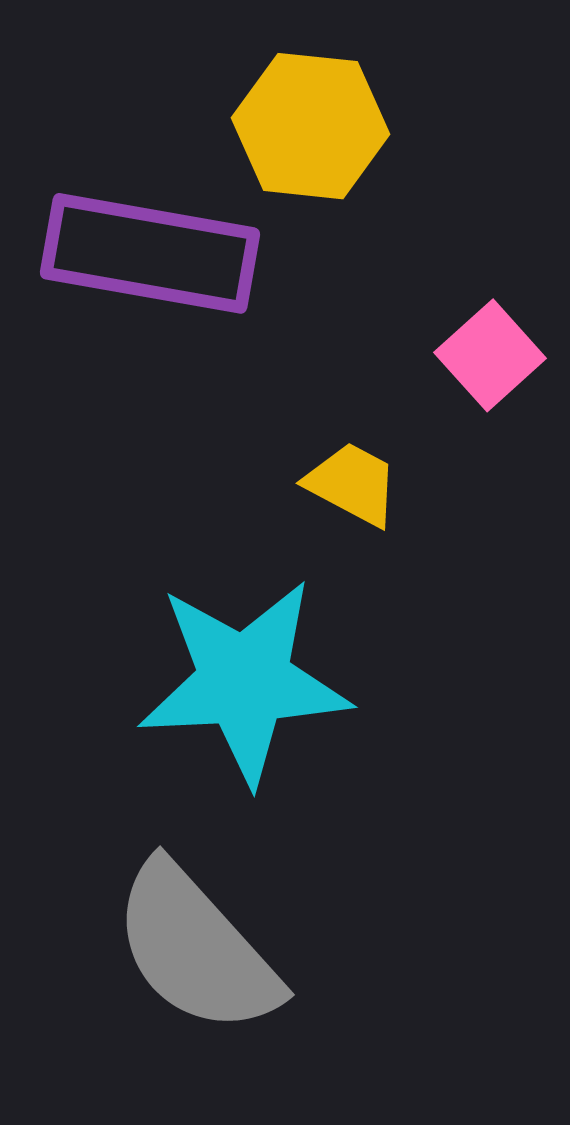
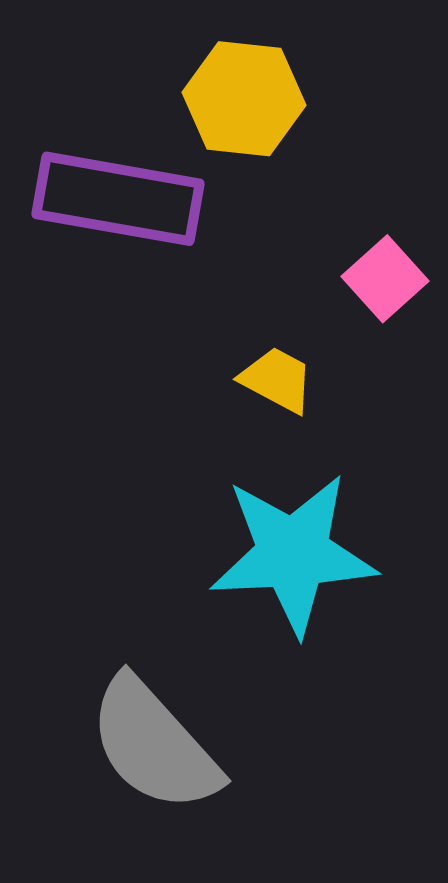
cyan star: (244, 681) -> (293, 554), moved

